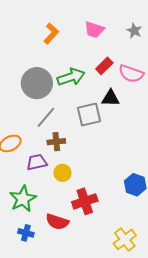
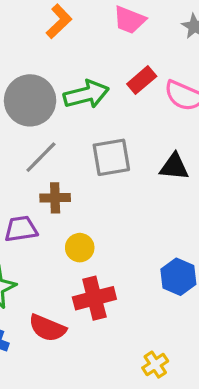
black triangle: (110, 98) -> (174, 167), moved
yellow circle: (62, 173) -> (80, 248), moved
yellow cross: (125, 239) -> (155, 365), size x0.7

